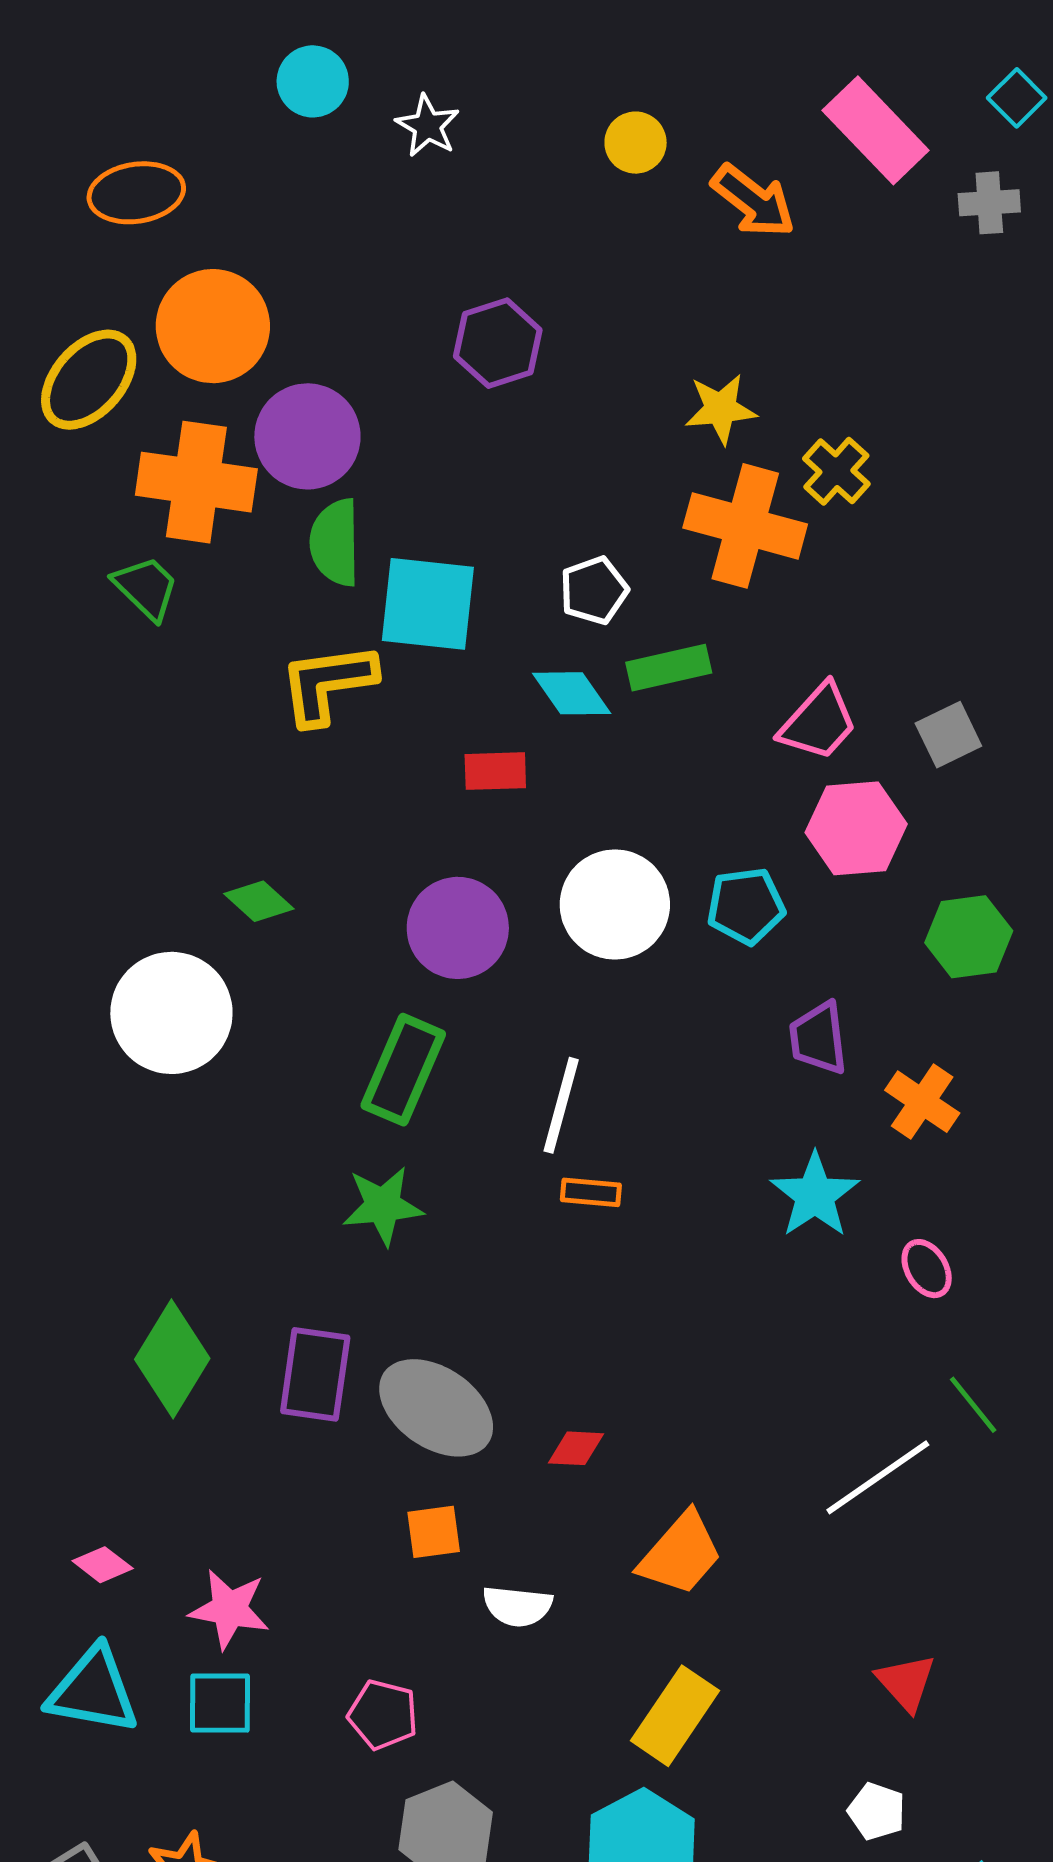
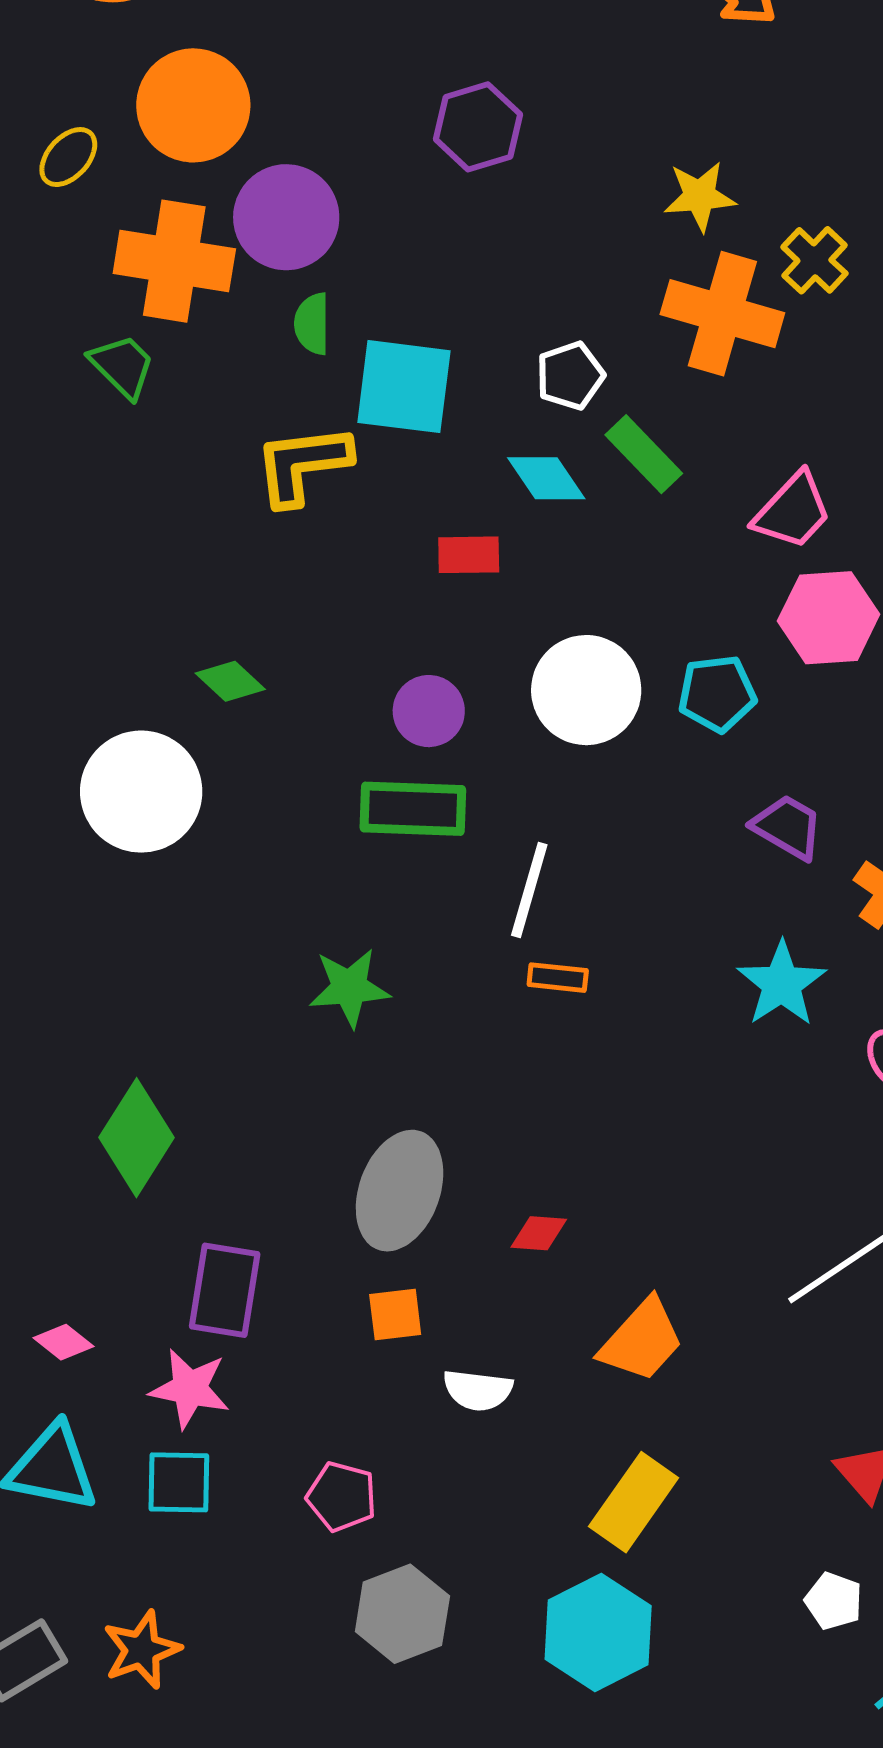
yellow ellipse: (89, 380) -> (68, 157), size x0.6
green semicircle: (335, 542) -> (312, 324), size x0.7
green rectangle: (669, 668) -> (644, 454), turned 58
purple circle: (458, 928) -> (429, 711), size x0.7
purple trapezoid: (818, 1038) -> (788, 827), turned 126
green rectangle: (403, 1070) -> (413, 809), moved, turned 68
purple rectangle: (315, 1374) -> (225, 1290), moved
gray ellipse: (436, 1408) -> (400, 1191), turned 75

